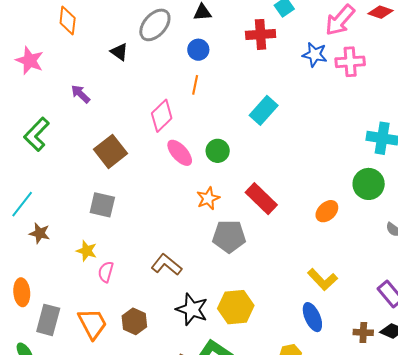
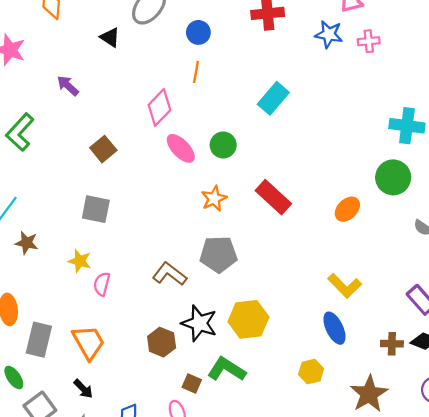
pink cross: (350, 62) -> (369, 41), size x0.7
brown square: (110, 151) -> (103, 149), size x0.7
gray pentagon: (229, 236) -> (218, 254), moved
brown hexagon: (134, 321) -> (162, 342), moved

